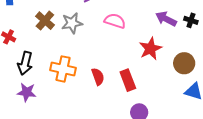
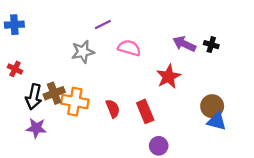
brown cross: (45, 21) -> (54, 93), moved, turned 30
brown circle: (184, 63) -> (212, 106), moved

